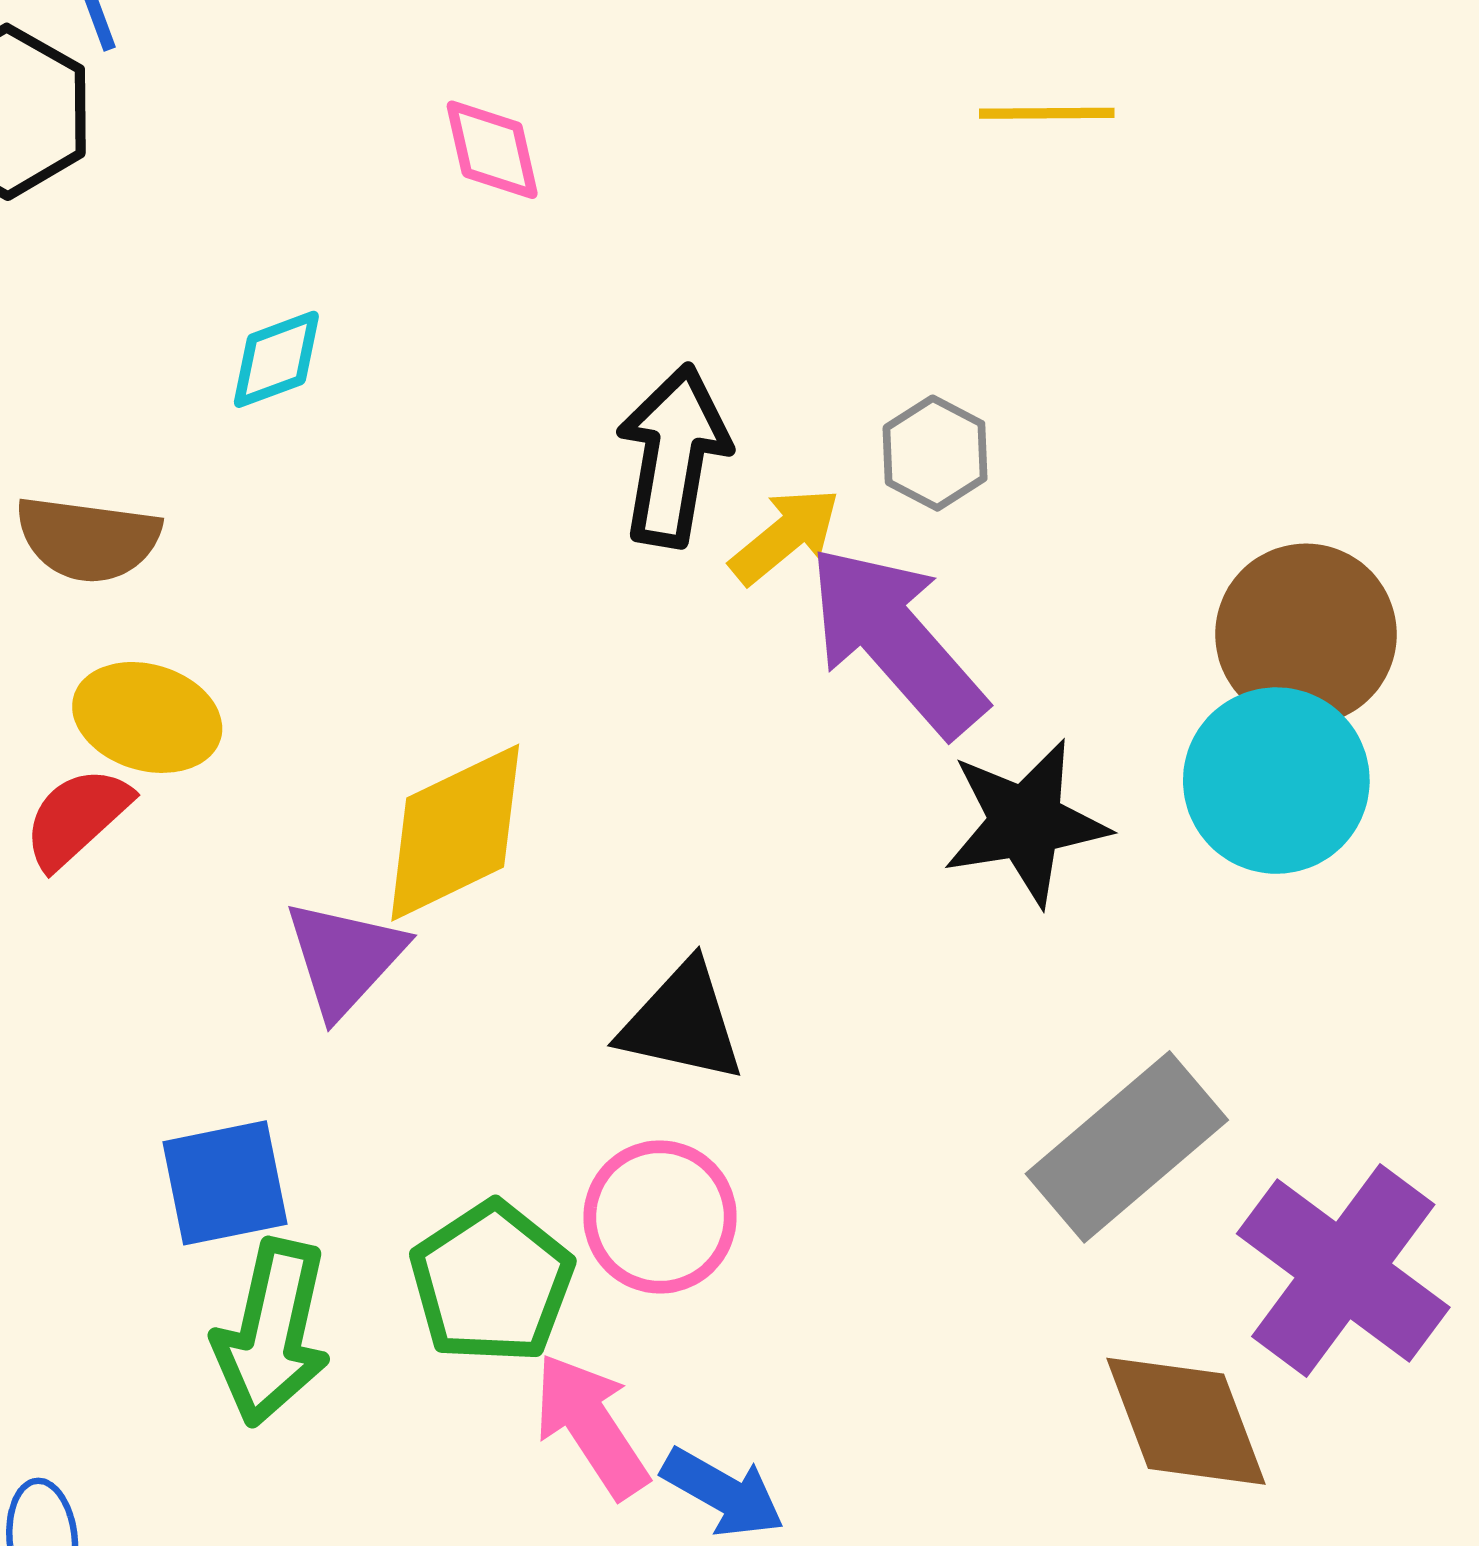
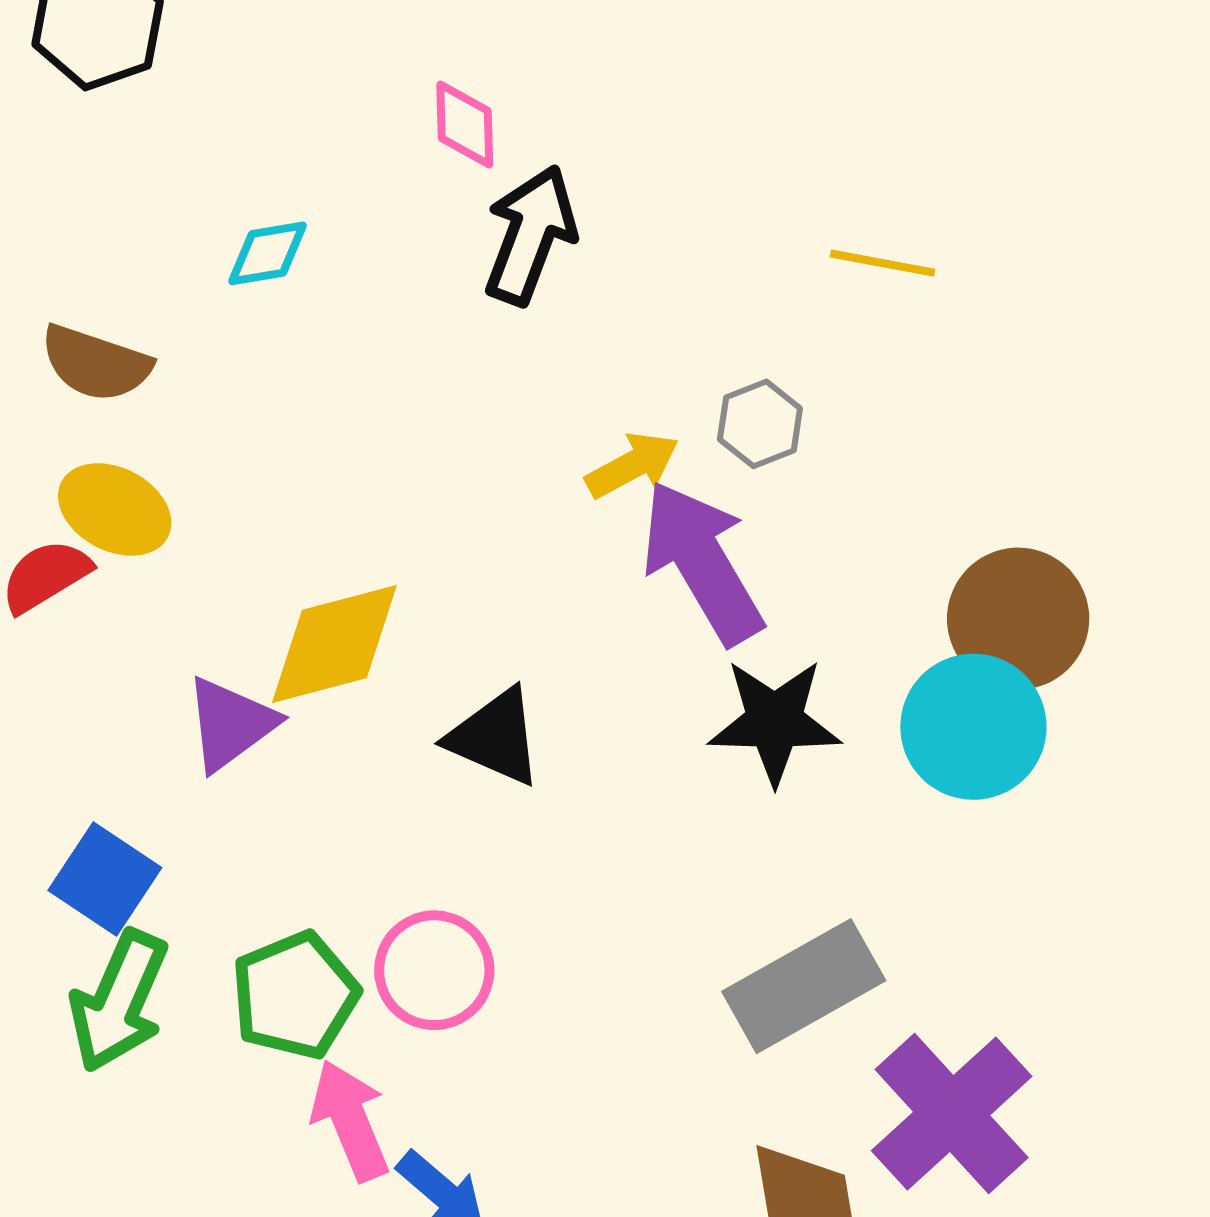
yellow line: (1047, 113) -> (882, 263), moved
black arrow: (673, 456) -> (530, 235), moved
black triangle: (682, 1022) -> (495, 737), moved
blue square: (225, 1183) -> (105, 879), turned 34

